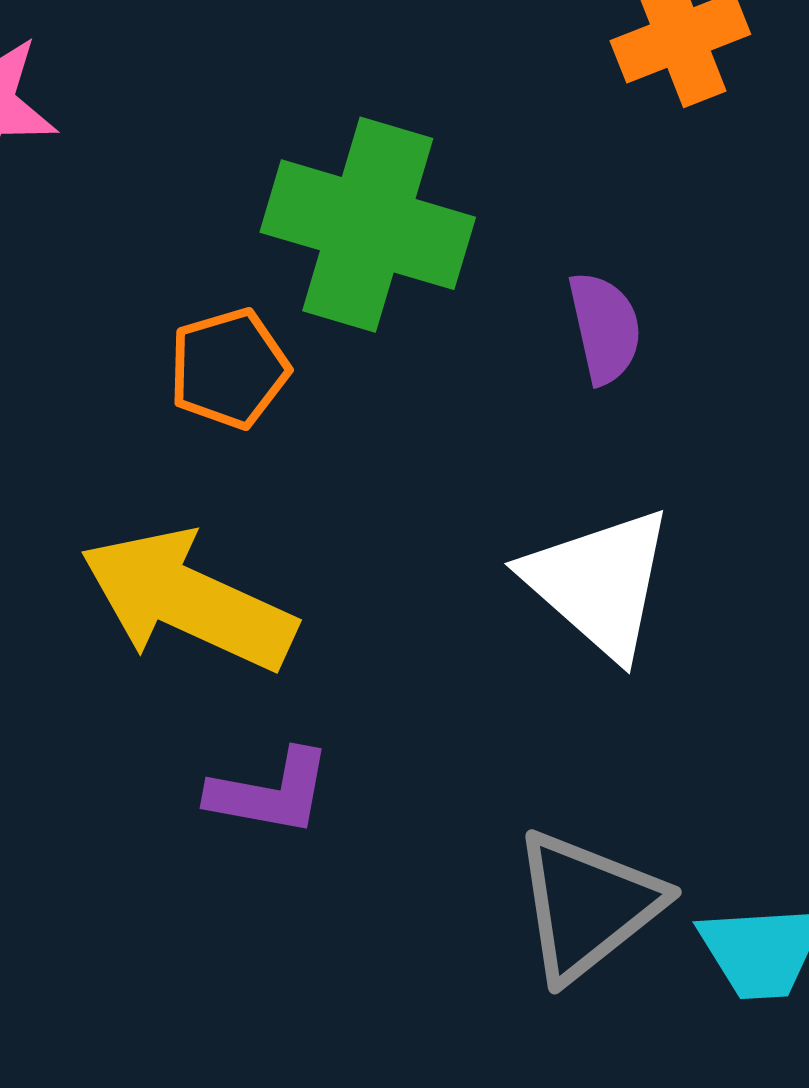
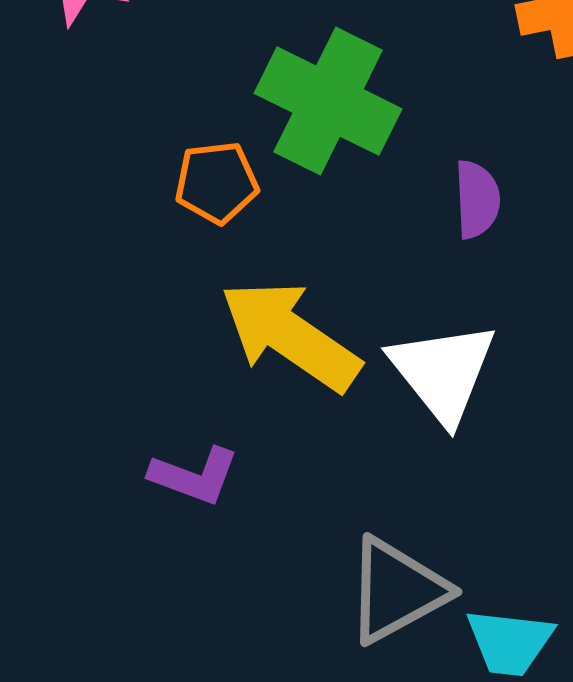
yellow arrow: (188, 600) -> (290, 336), moved

